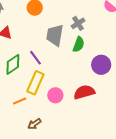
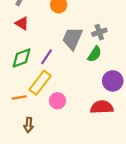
purple line: (35, 58) -> (47, 57), turned 56
red semicircle: (84, 92) -> (102, 107), moved
brown arrow: (34, 124) -> (29, 125), turned -64

